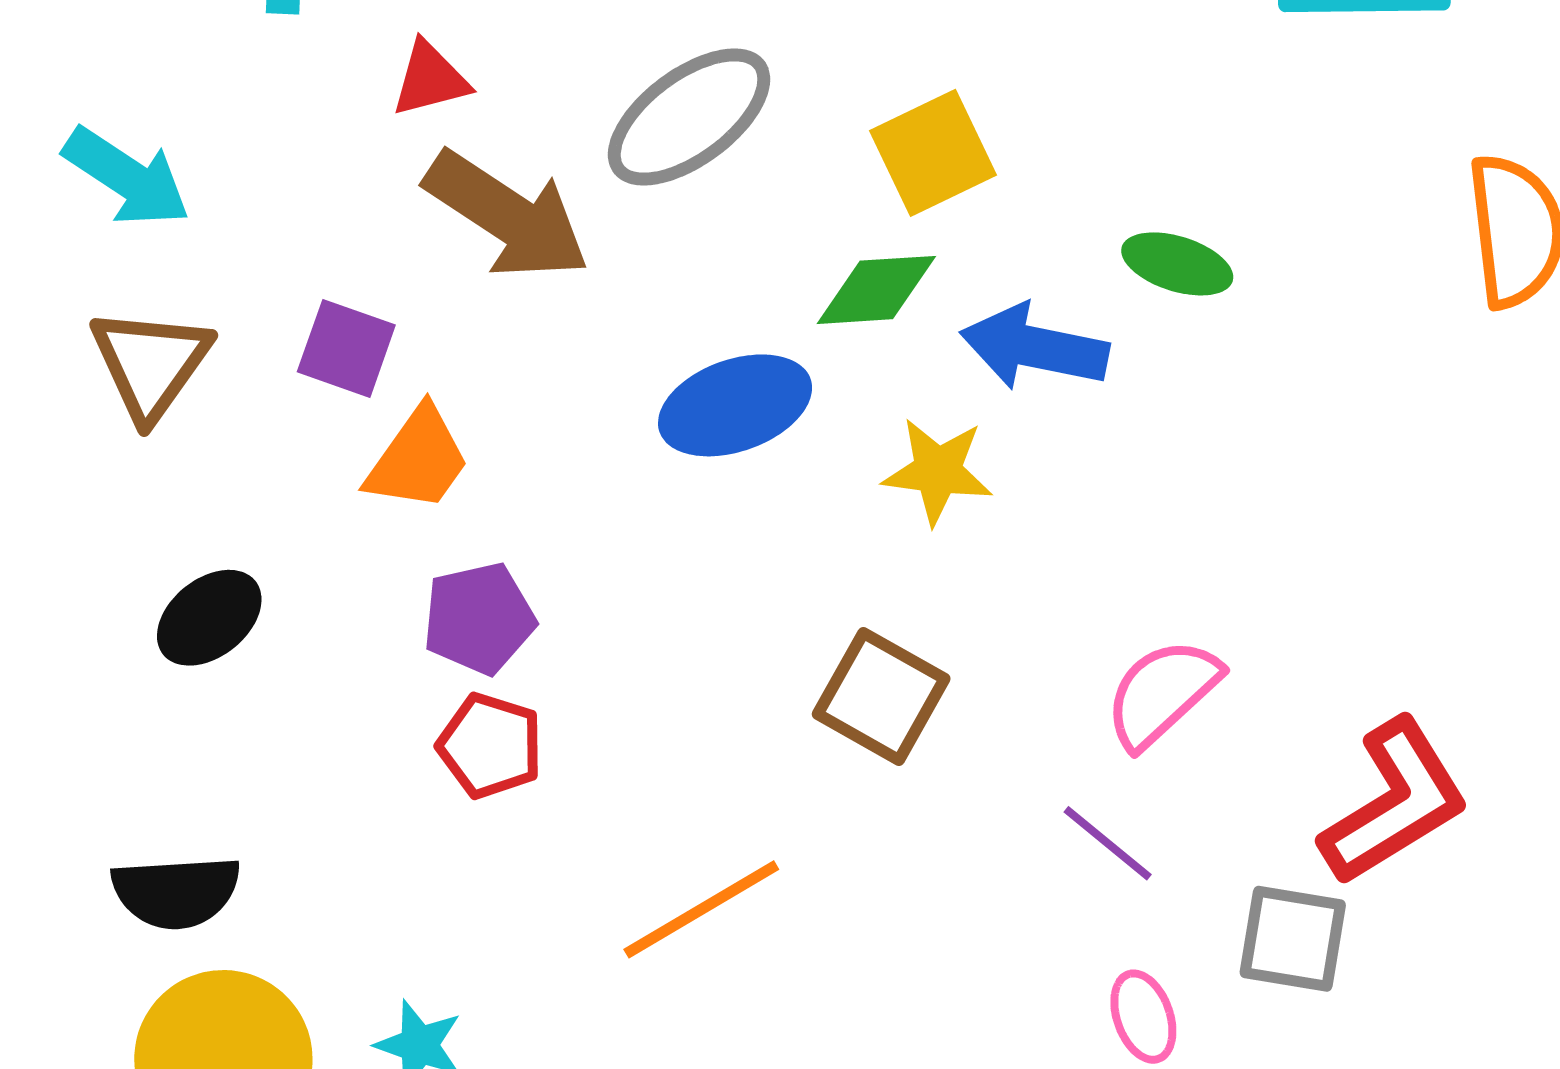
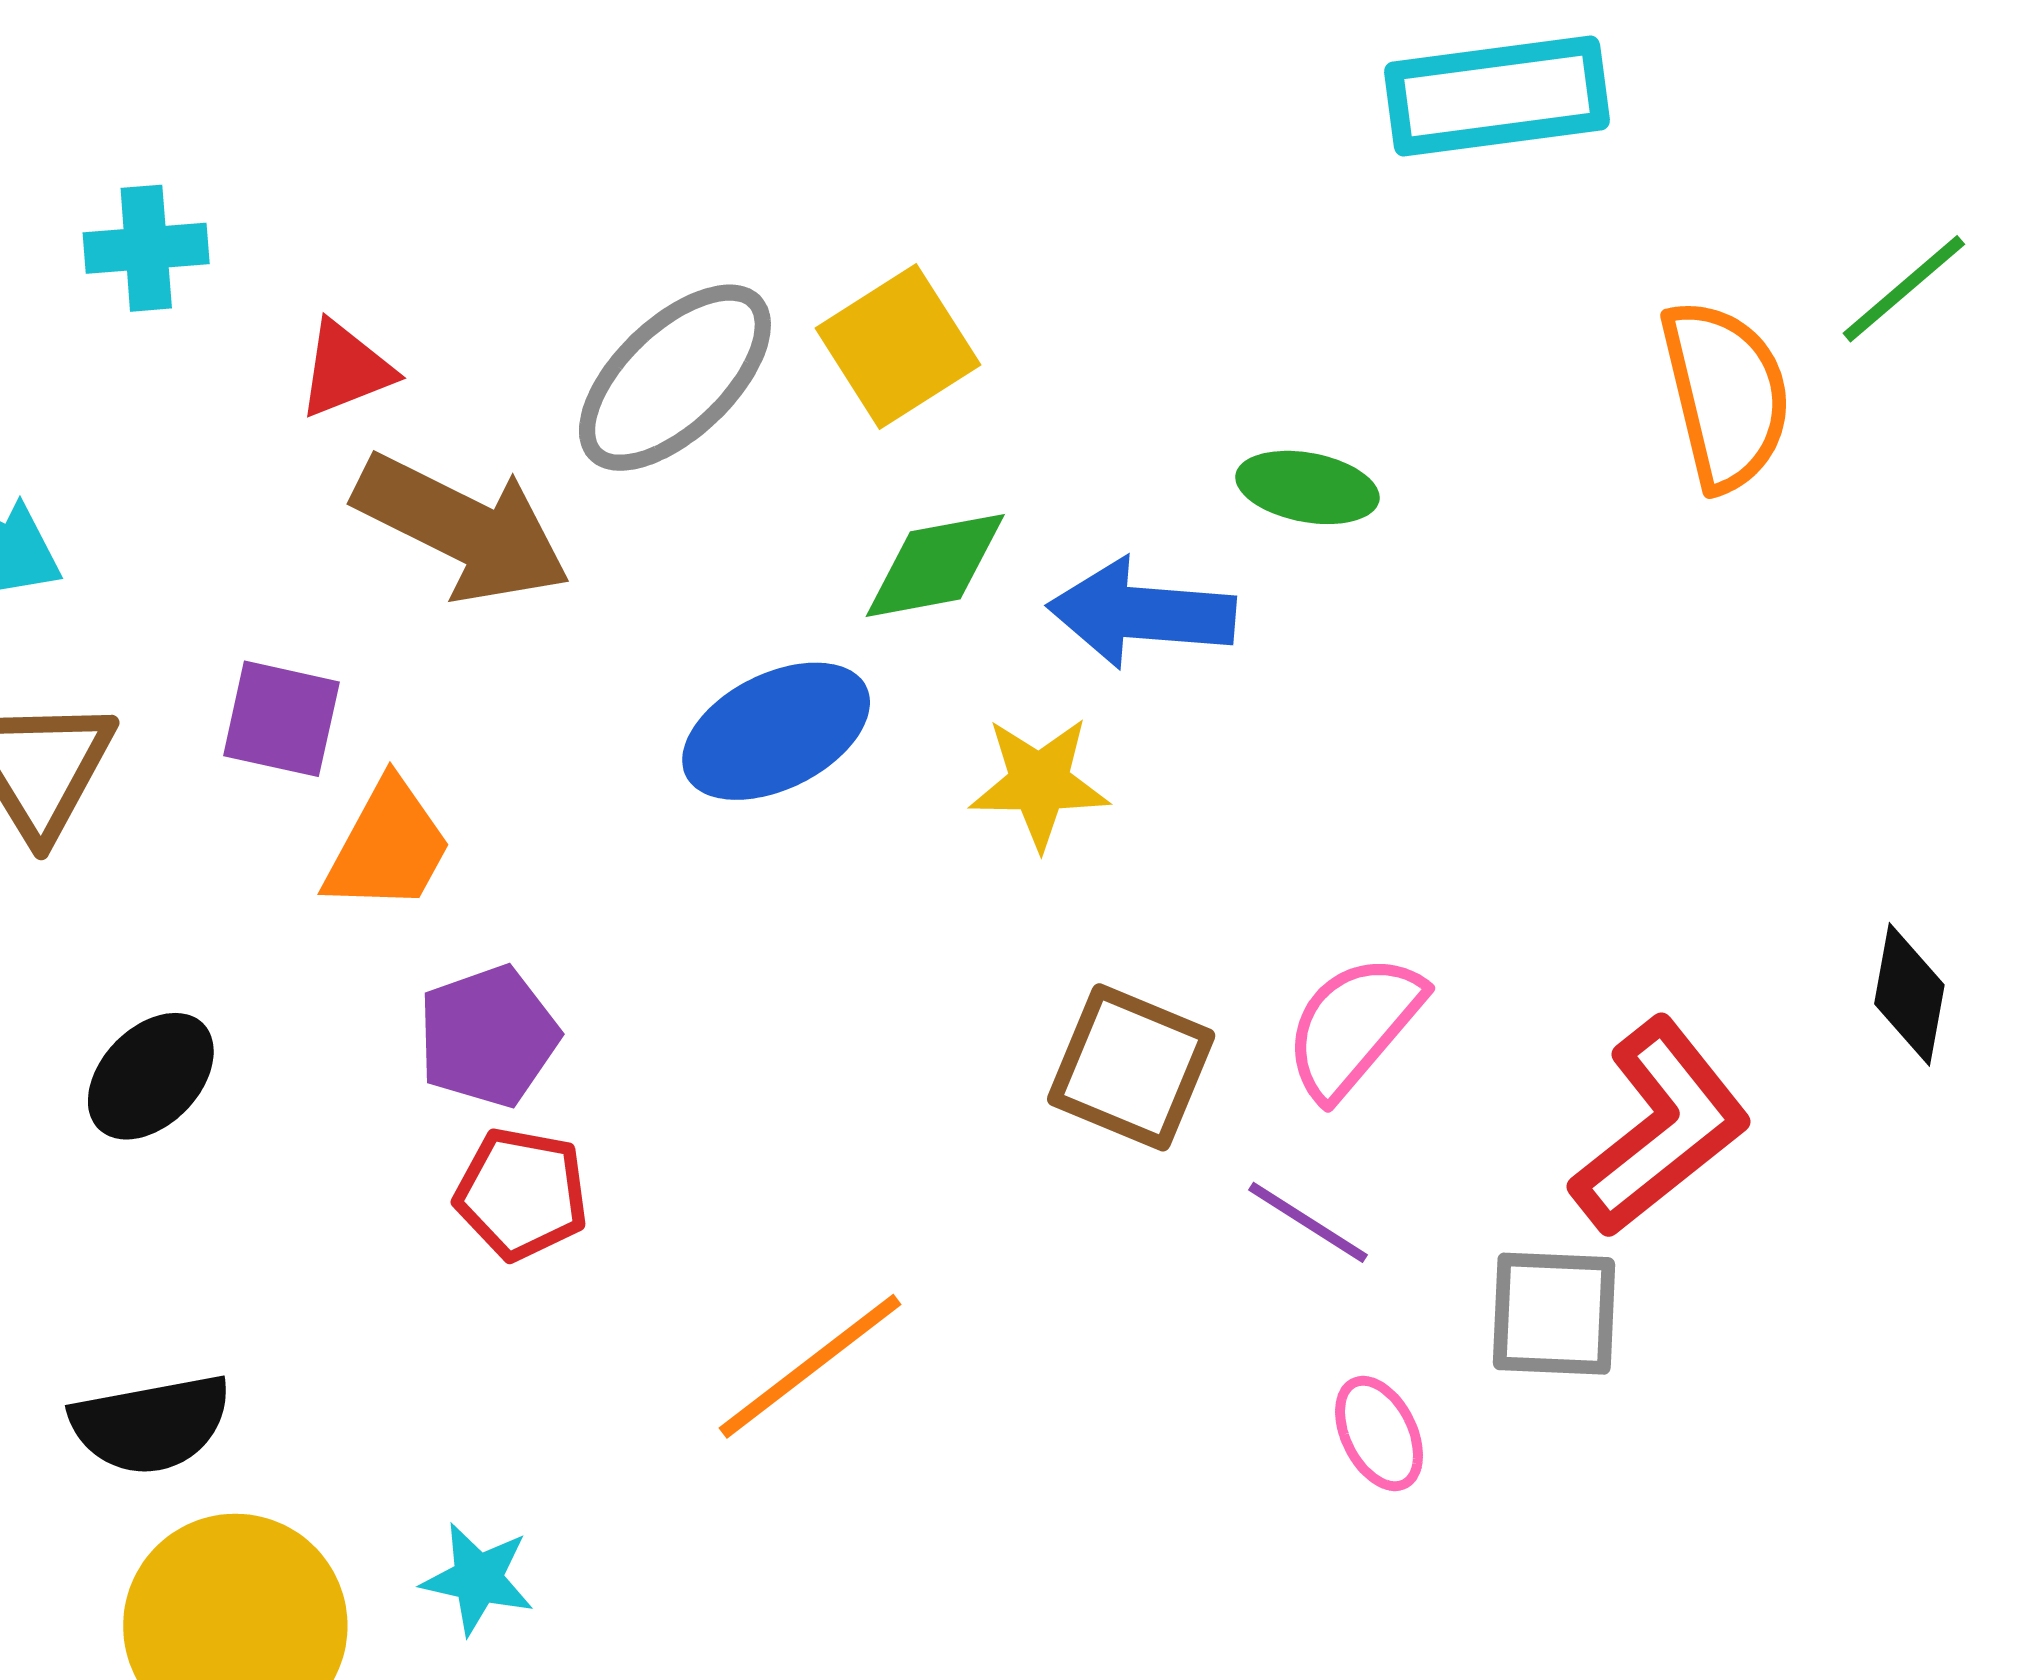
yellow square: (933, 153) -> (898, 347), moved
brown square: (881, 696) -> (1131, 1067), moved

